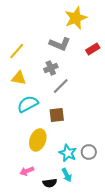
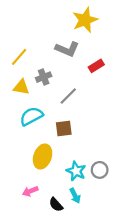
red rectangle: (93, 49) -> (96, 66), moved
gray cross: (51, 68) -> (44, 77), moved
black semicircle: (50, 183) -> (56, 205), turned 56

